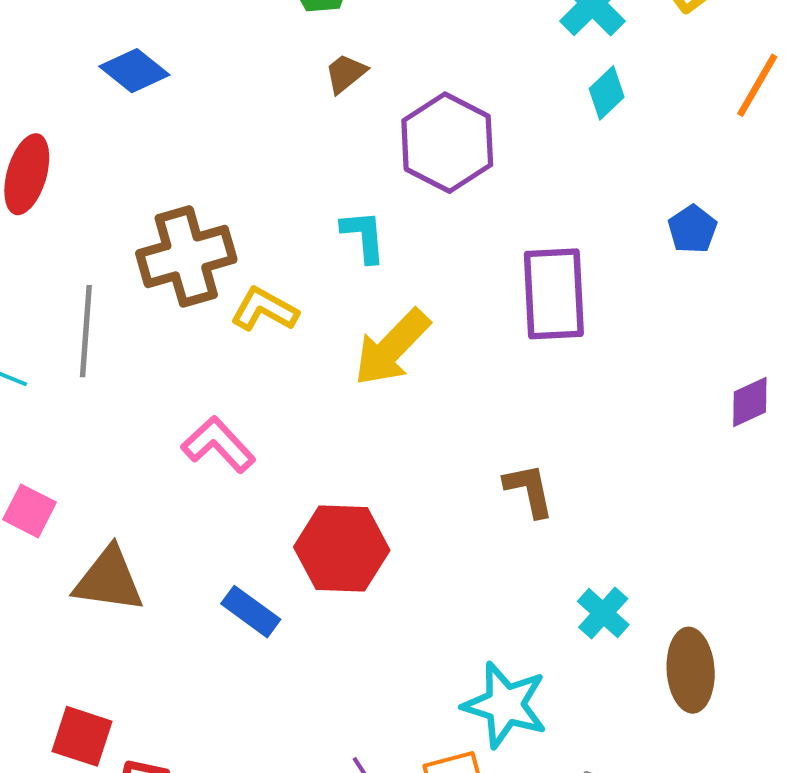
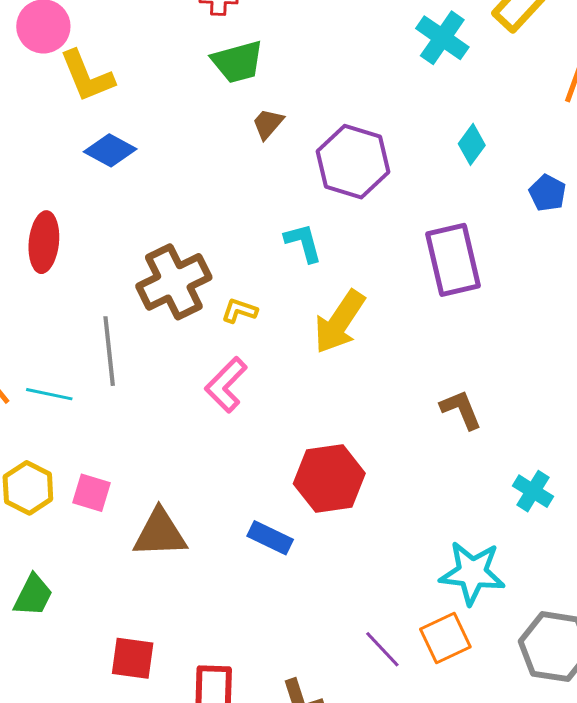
cyan diamond: (607, 93) -> (472, 144), moved
yellow L-shape: (264, 309) -> (239, 311), size x0.7
pink L-shape: (218, 445) -> (226, 385), moved, turned -82
red square: (82, 736) -> (133, 658), moved

